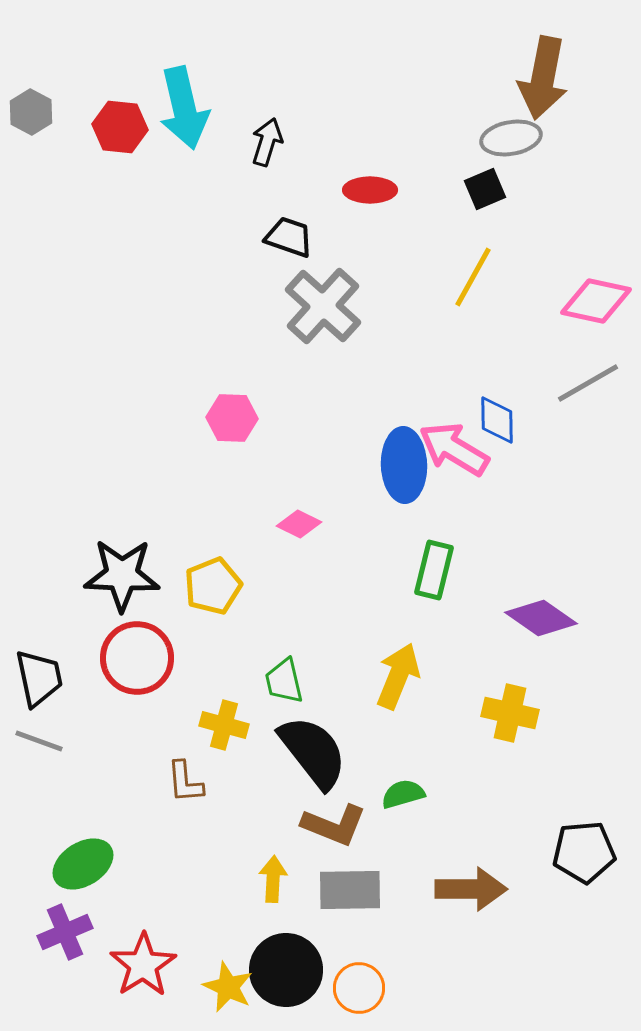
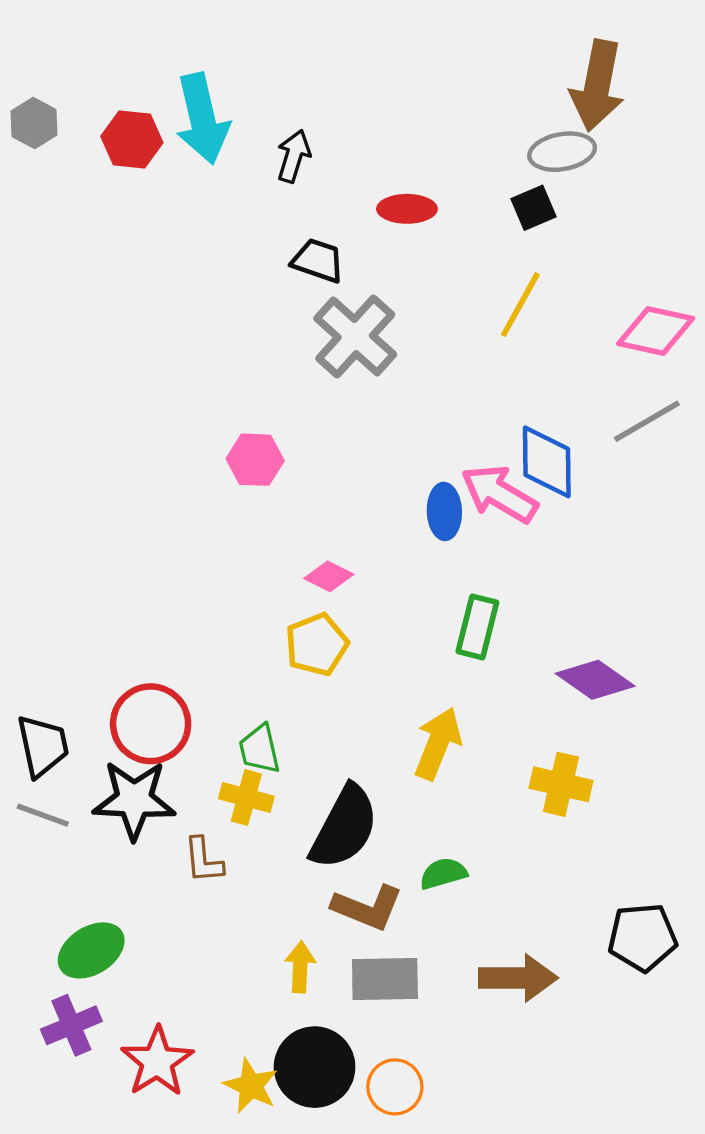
blue diamond: (497, 420) -> (547, 462), size x1.4
blue ellipse: (404, 465) -> (444, 511), size x0.7
black star: (122, 575) -> (134, 800), moved
yellow pentagon: (213, 586) -> (317, 645), moved
green trapezoid: (284, 681) -> (260, 749), moved
black semicircle: (313, 752) -> (344, 827), turned 66

